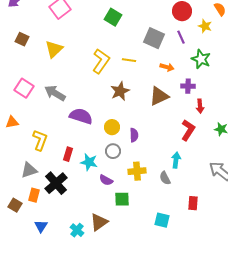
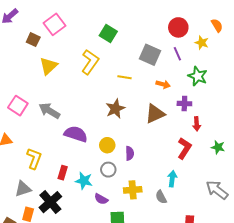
brown square: (22, 39) -> (33, 40), moved
yellow L-shape: (101, 61) -> (90, 62), moved

